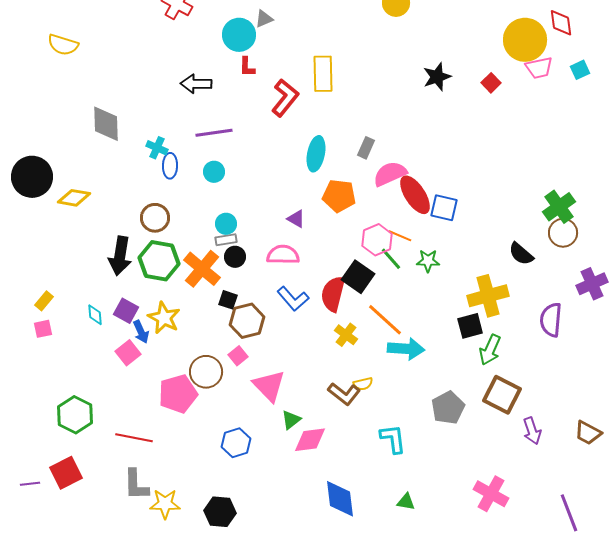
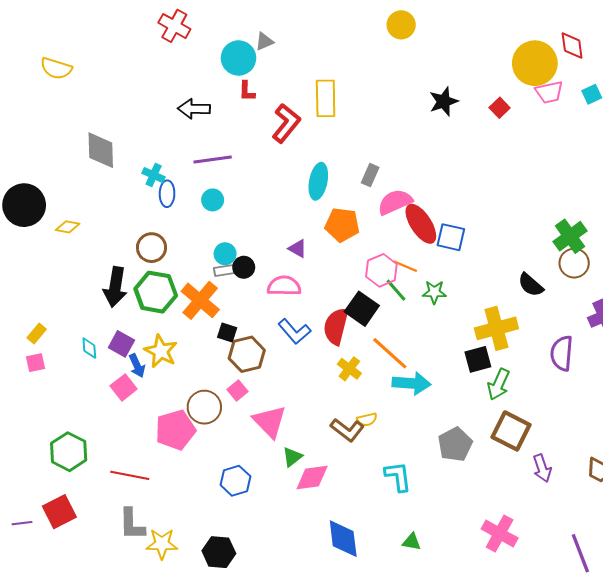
yellow diamond: (74, 198) -> (68, 227), size x0.7
black circle: (235, 257) -> (244, 267), moved

